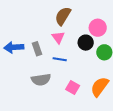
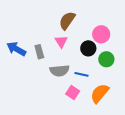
blue arrow: (14, 47) -> (16, 49), turned 30
blue line: (60, 59) -> (81, 74), moved
gray semicircle: (41, 80) -> (59, 71), moved

